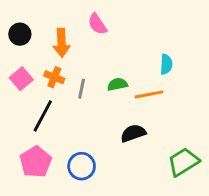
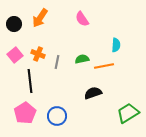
pink semicircle: (97, 24) -> (82, 19), moved
orange arrow: (61, 43) -> (40, 18), moved, turned 36
black line: (43, 116) -> (30, 81), turned -35

